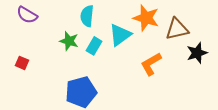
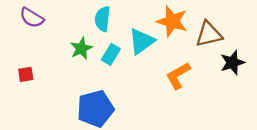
green star: (69, 41) -> (81, 48), turned 30
red square: (22, 63) -> (26, 74), turned -32

